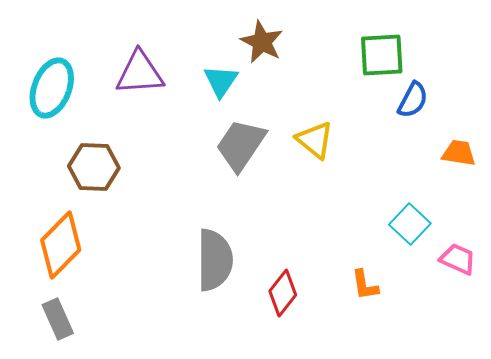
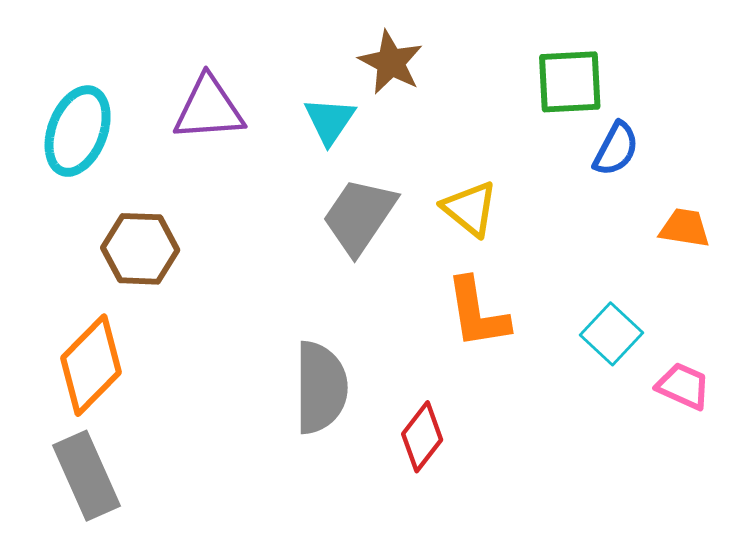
orange L-shape: (365, 285) -> (477, 313), moved, size x1.6
gray rectangle: (58, 319) -> (87, 476), size x1.4

